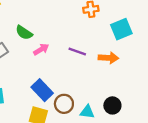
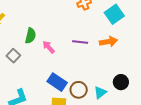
green semicircle: (24, 33) -> (31, 36), turned -98
pink arrow: (41, 49) -> (49, 47), turned -88
cyan triangle: (87, 112) -> (100, 92), turned -32

